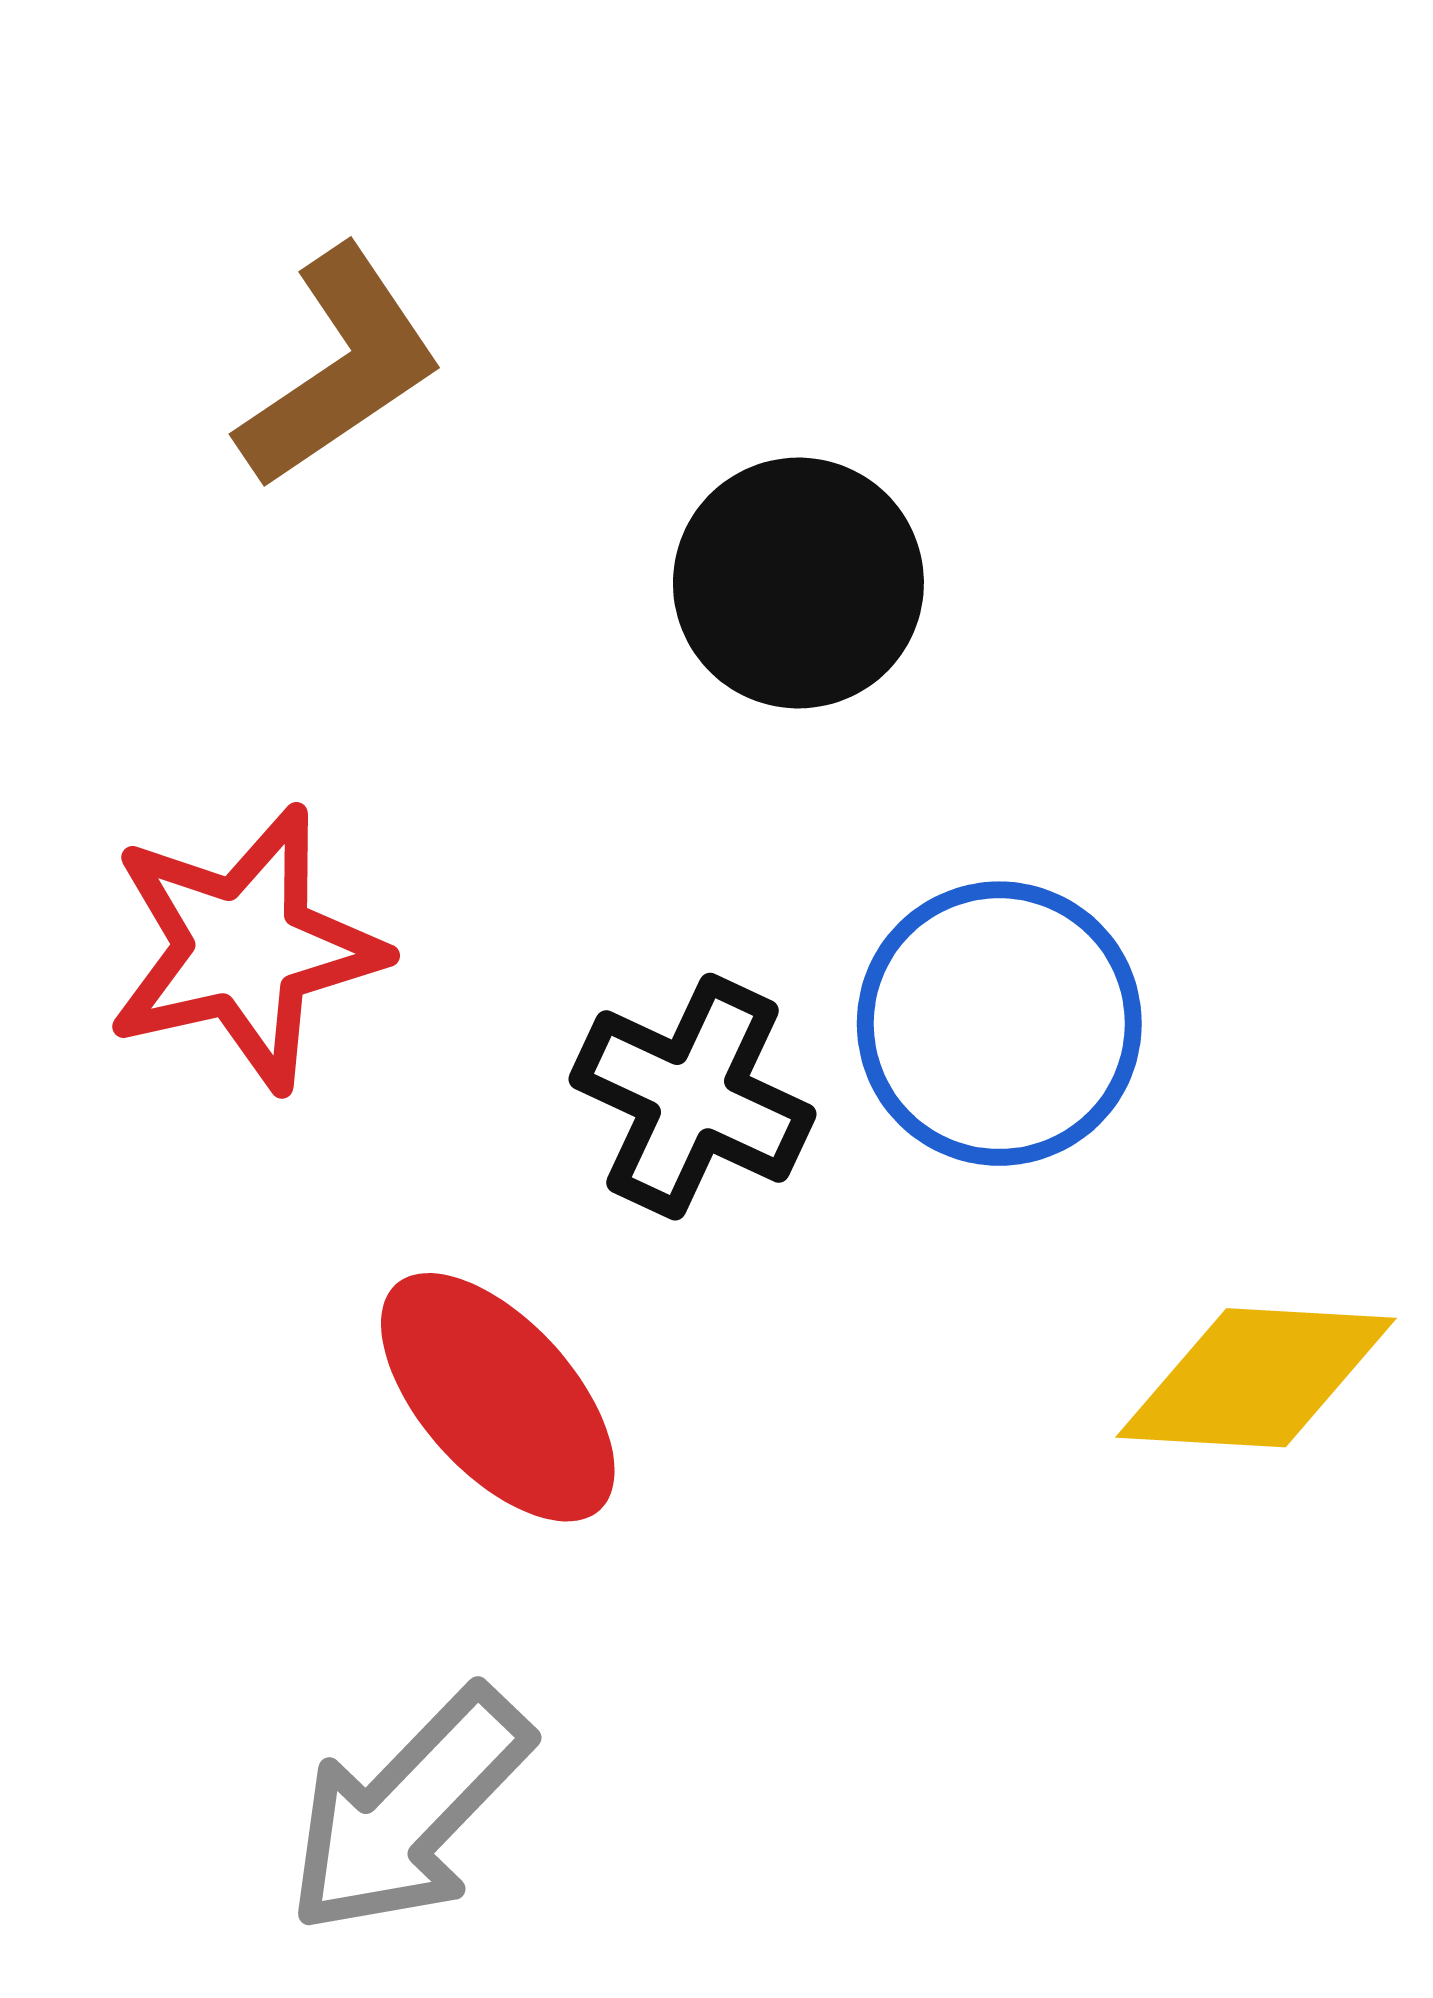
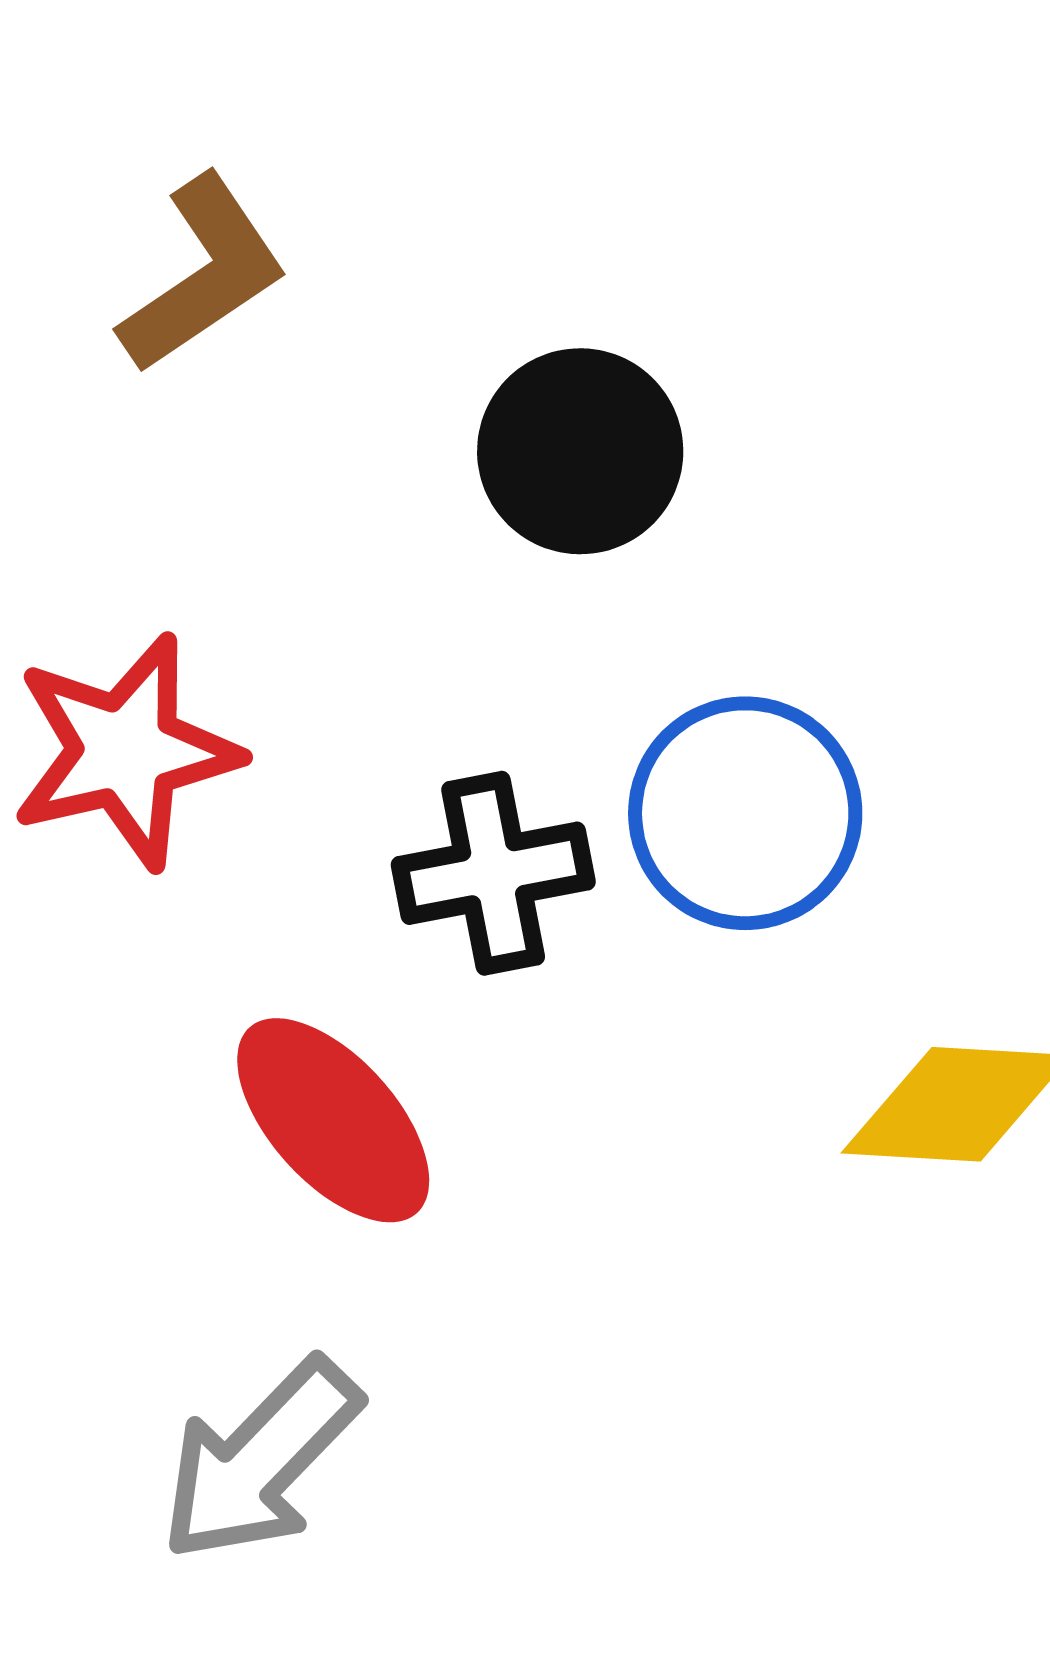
black cross: (693, 1097) -> (493, 873), turned -36

